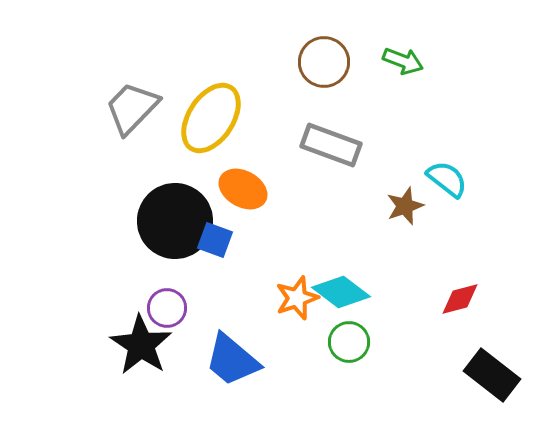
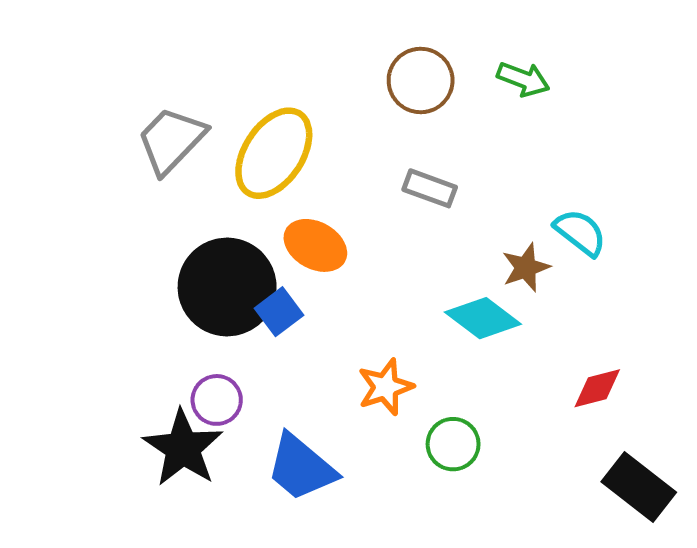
gray rectangle: (331, 145) -> (430, 188), size x0.7
blue square: (215, 240) -> (279, 312), turned 33
cyan diamond: (341, 292) -> (483, 318), moved

